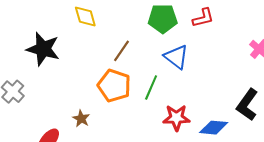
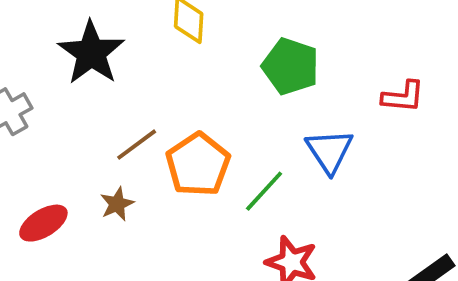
green pentagon: (163, 19) -> (291, 66), moved
brown line: (122, 51) -> (137, 145), moved

